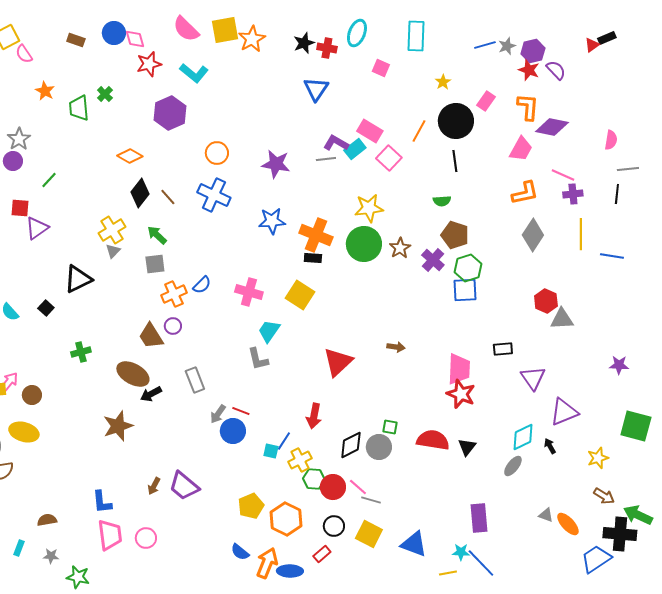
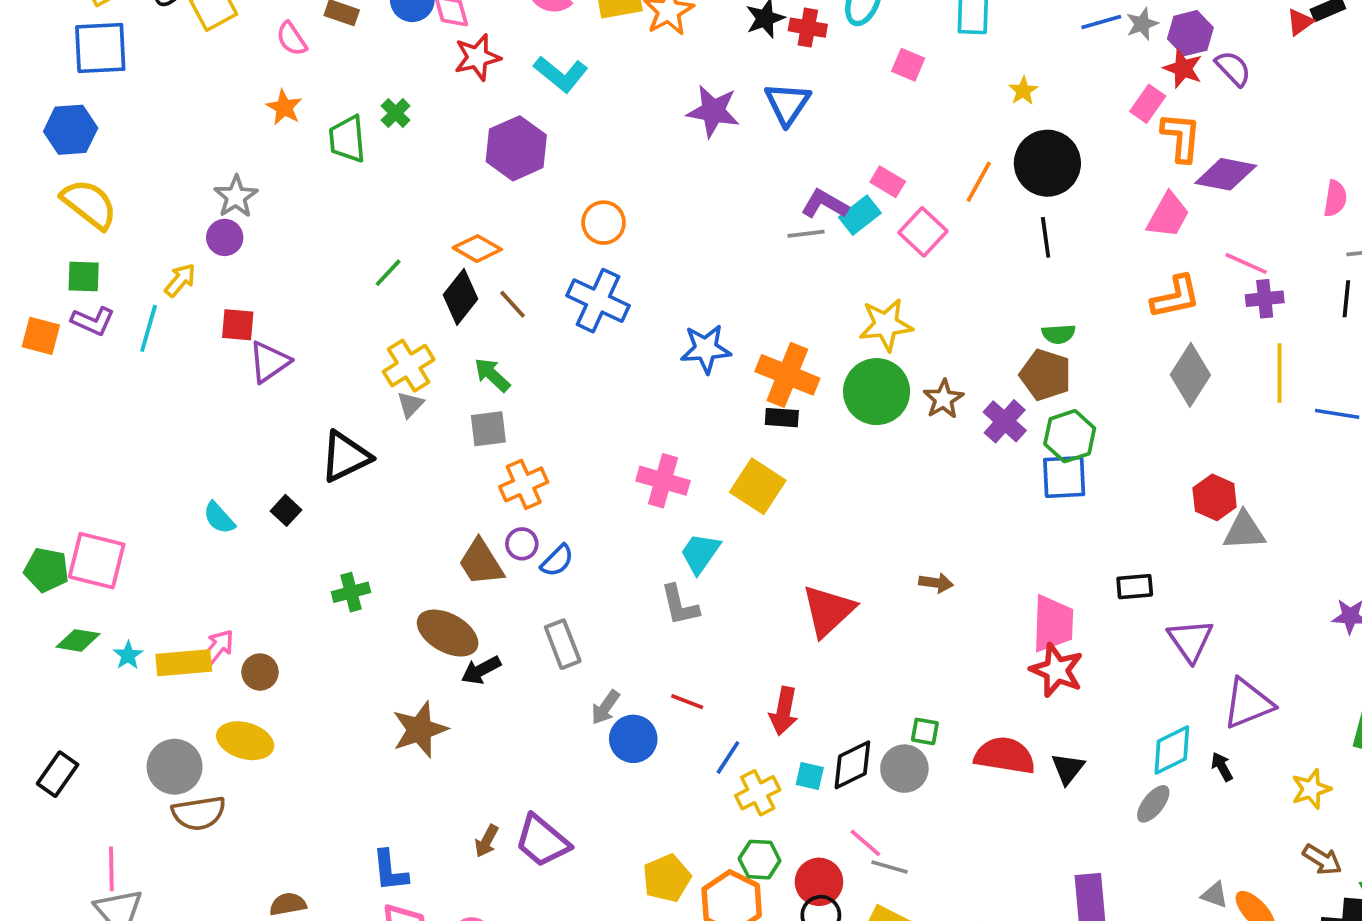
pink semicircle: (24, 54) -> (292, 39), moved
pink rectangle: (486, 101) -> (1148, 104), moved
pink rectangle: (370, 131) -> (888, 182), size x0.7
orange diamond: (130, 156) -> (477, 249), moved
purple star: (276, 164) -> (713, 111), moved
green line: (49, 180) -> (388, 273), moved
green semicircle: (442, 201) -> (1059, 334), moved
blue semicircle: (202, 285) -> (557, 561), moved
red line: (241, 411) -> (687, 702), moved
cyan square: (271, 451) -> (810, 776), moved
green hexagon: (314, 479) -> (760, 860), moved
red circle: (333, 487) -> (819, 882), moved

